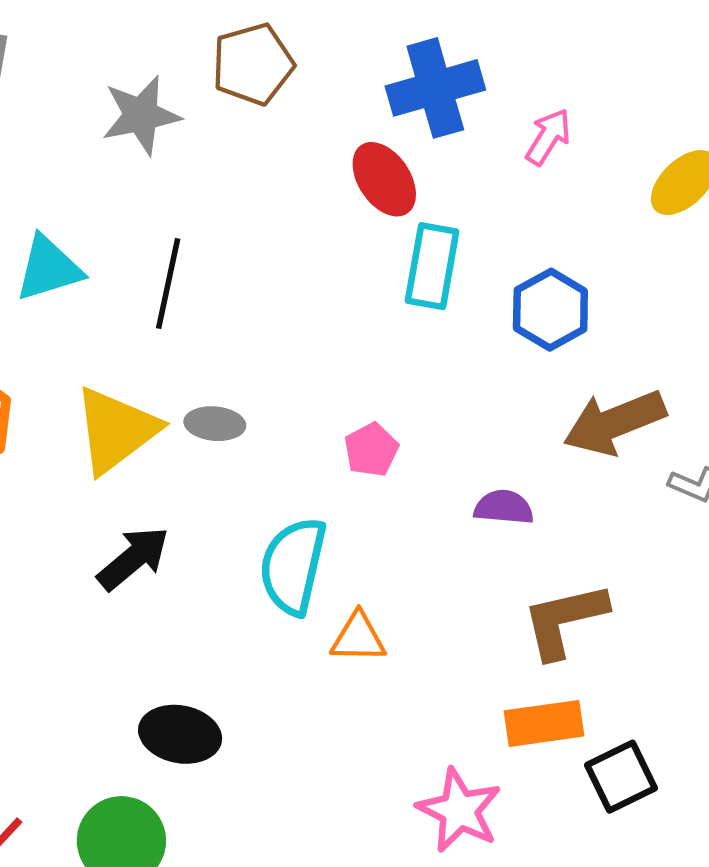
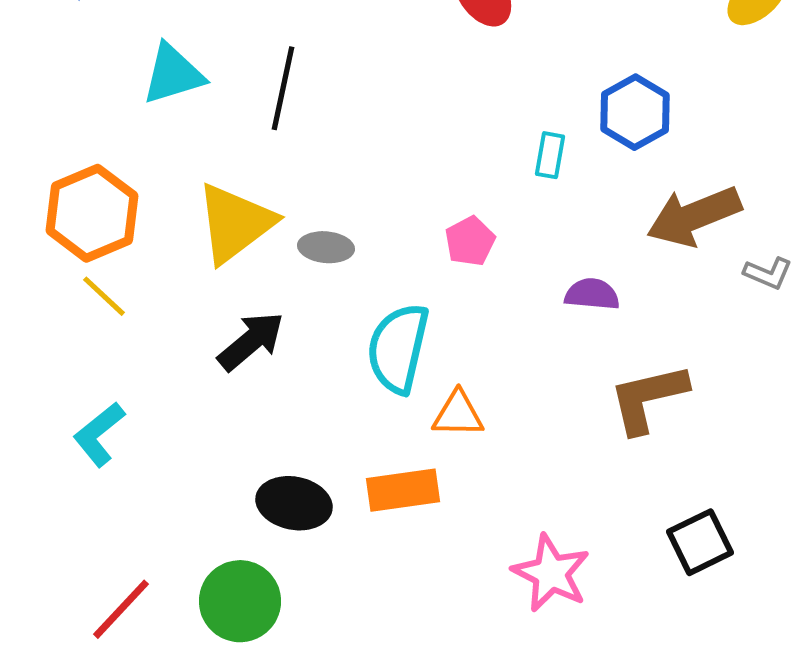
cyan rectangle: (432, 266) -> (550, 155), moved, size x0.6
gray ellipse: (215, 424) -> (326, 247), moved
orange rectangle: (544, 723) -> (403, 490), moved

